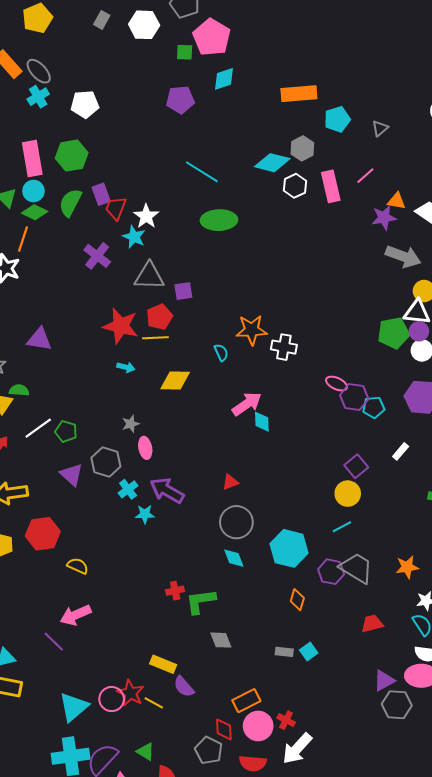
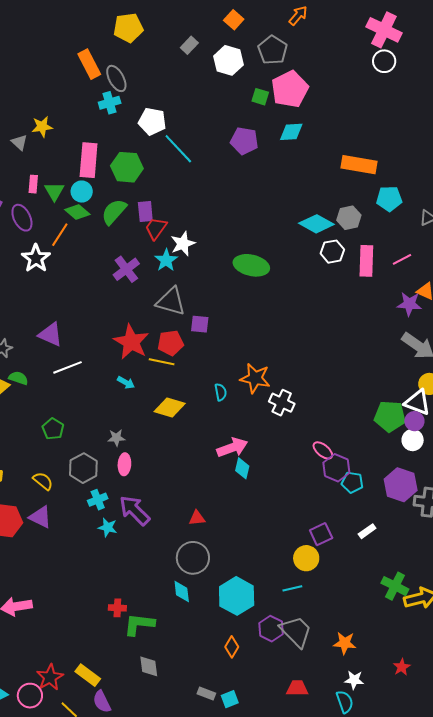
cyan line: (202, 172) -> (178, 149), moved
white line: (38, 428) -> (68, 367), moved
purple triangle: (71, 475) -> (40, 517), moved, turned -30
yellow semicircle: (78, 566) -> (43, 481), moved
red star: (130, 693) -> (50, 677), moved

